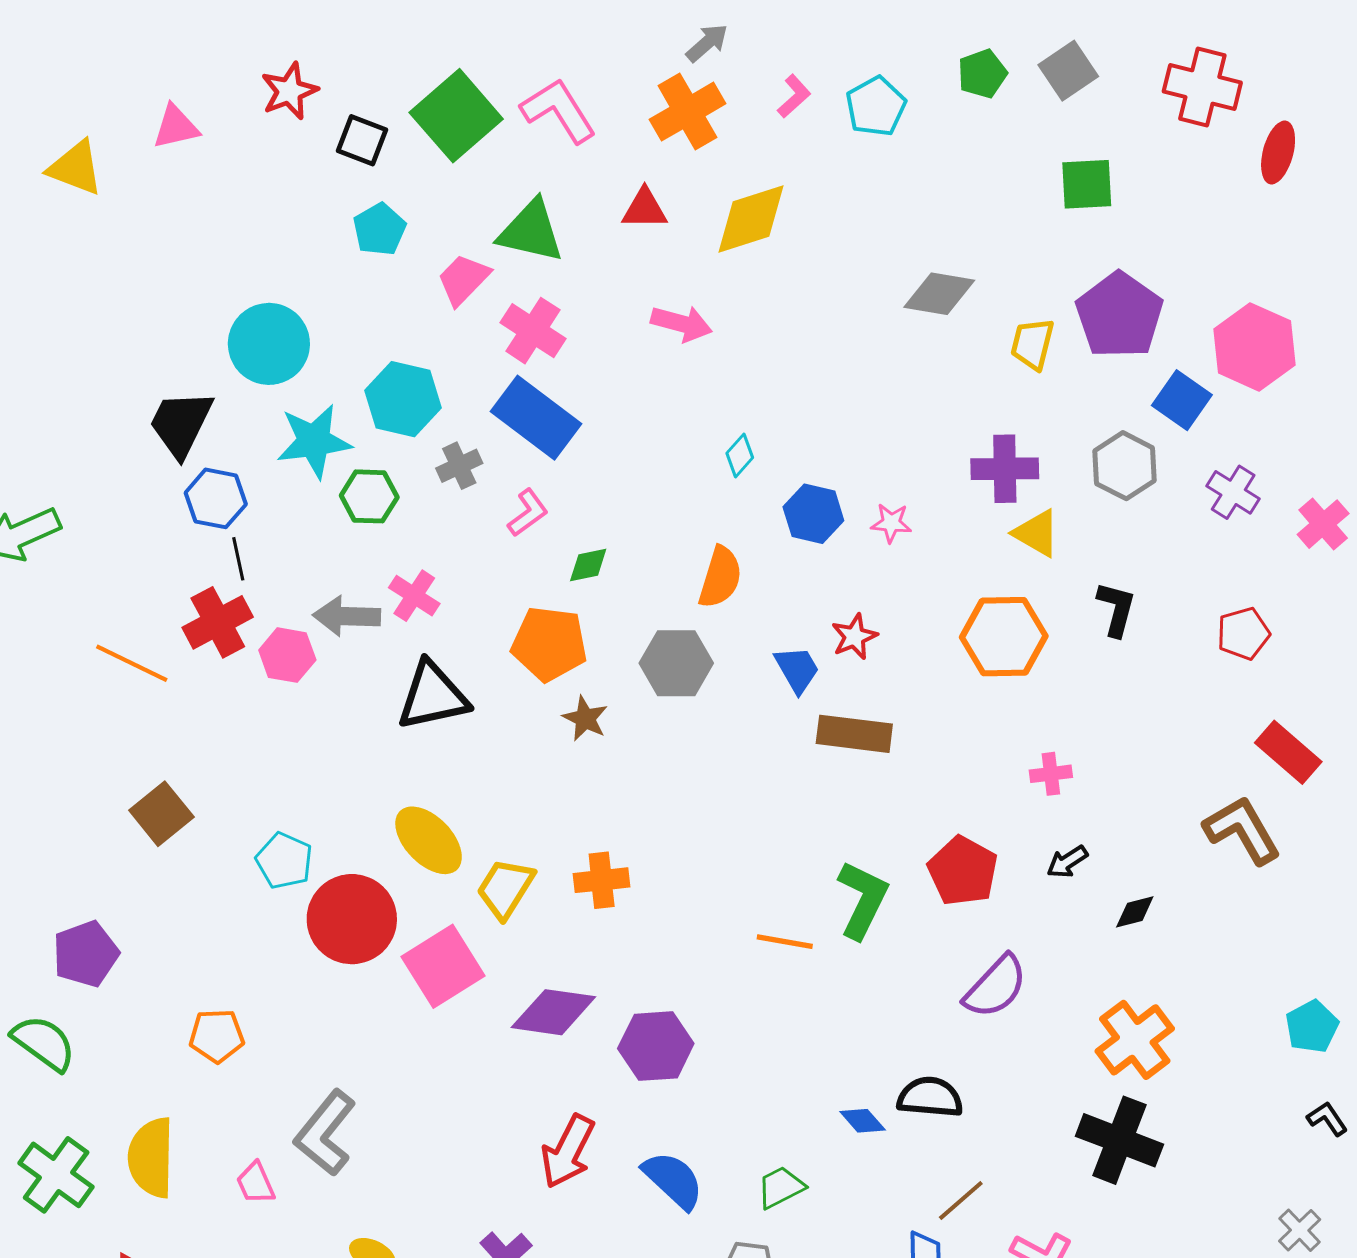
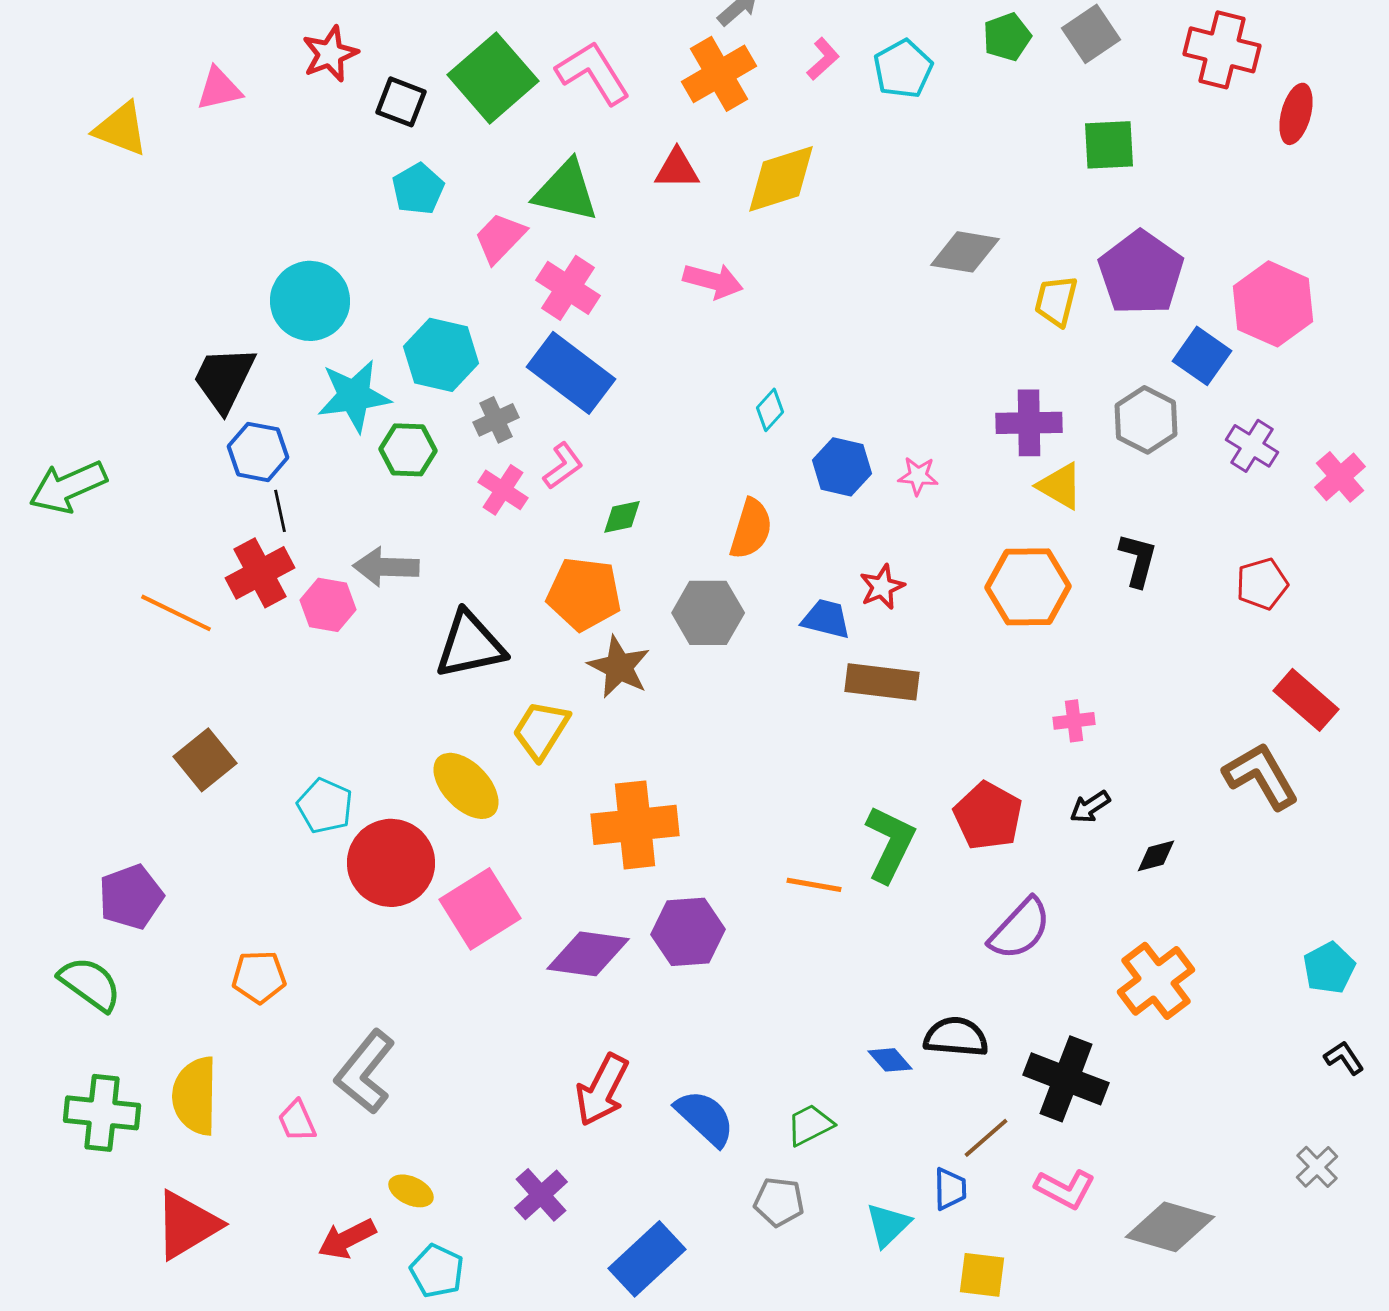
pink cross: (414, 596) -> (503, 490), moved
blue trapezoid: (797, 669) -> (826, 619), turned -46
brown star: (585, 718) -> (619, 667), size x1.4
orange cross: (602, 880) -> (635, 825), size x1.6
yellow trapezoid: (505, 888) -> (541, 730), moved
purple hexagon: (656, 1046) -> (688, 932), moved
black cross: (1119, 1140) -> (1066, 1079), moved
green cross: (56, 1175) -> (102, 1113), turned -30

